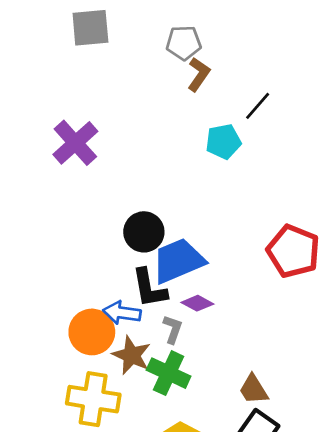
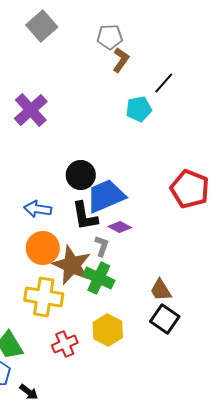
gray square: (90, 28) -> (42, 26), turned -36
blue arrow: (122, 313) -> (38, 209), moved
brown star: (132, 355) -> (72, 265), size x1.4

